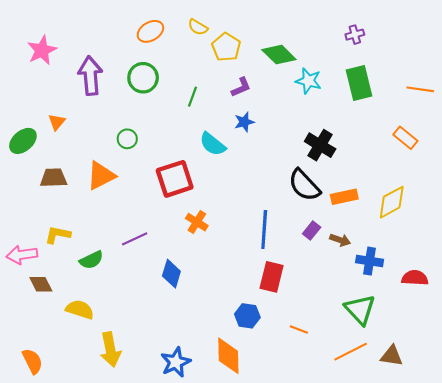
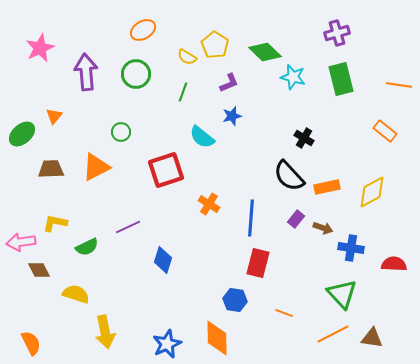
yellow semicircle: (198, 27) -> (187, 57), moved
purple cross: (355, 35) -> (337, 33), size x1.4
black cross: (320, 145) -> (304, 138), size x0.7
orange cross: (197, 222) -> (209, 204), moved

